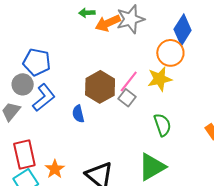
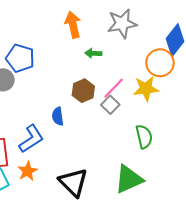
green arrow: (87, 13) -> (93, 53), moved
orange arrow: (108, 23) -> (73, 25), moved, turned 95
brown hexagon: (100, 87) -> (83, 91), size x0.7
blue L-shape: (44, 98) -> (31, 139), moved

